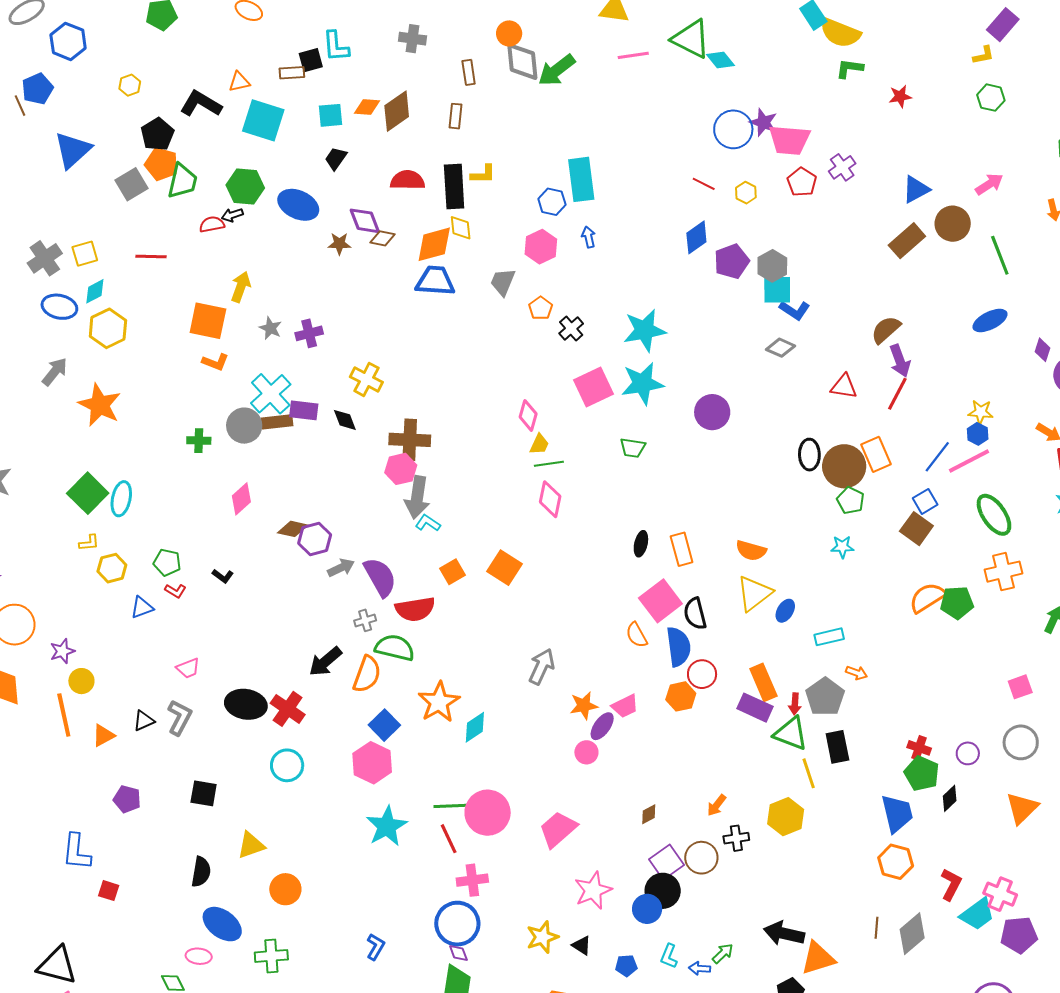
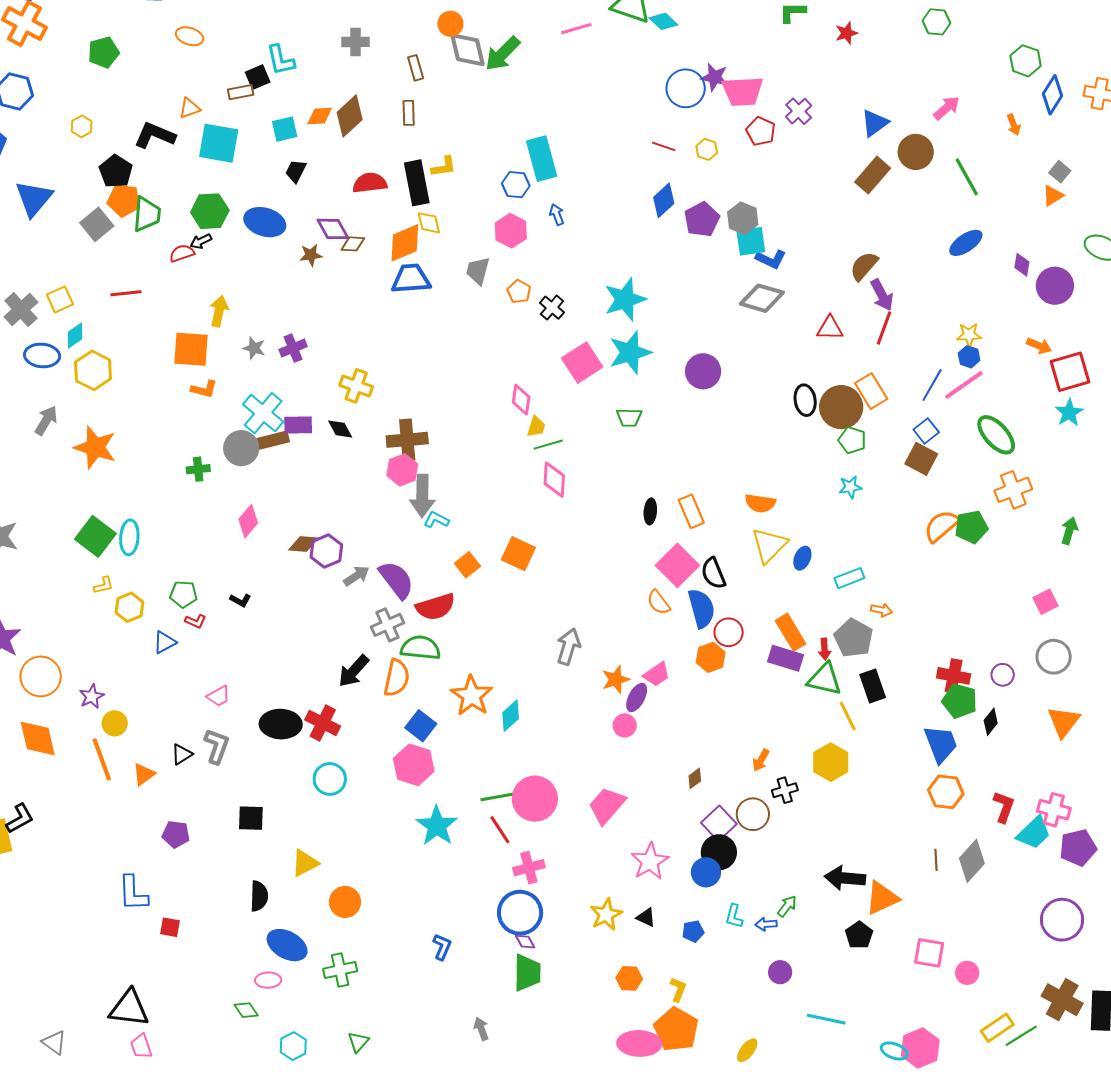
gray diamond: (780, 348) -> (762, 298), size x1.5
gray cross: (365, 620) -> (388, 625), size x1.5
red cross: (919, 748) -> (954, 676), size x1.4

